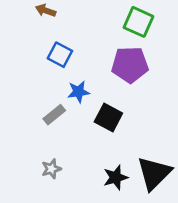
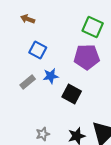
gray rectangle: (54, 115) -> (28, 82), moved
gray star: (51, 169) -> (43, 134), moved

